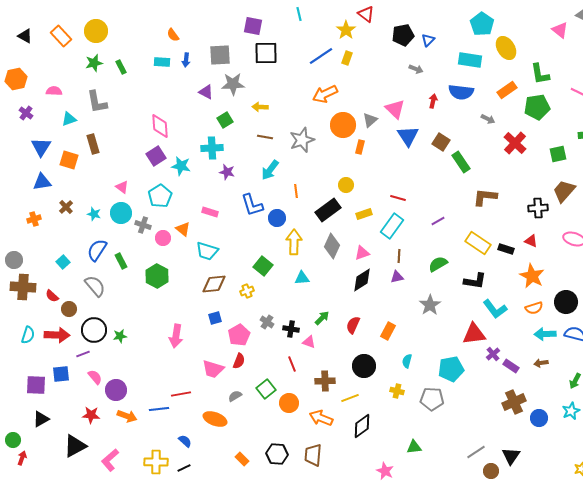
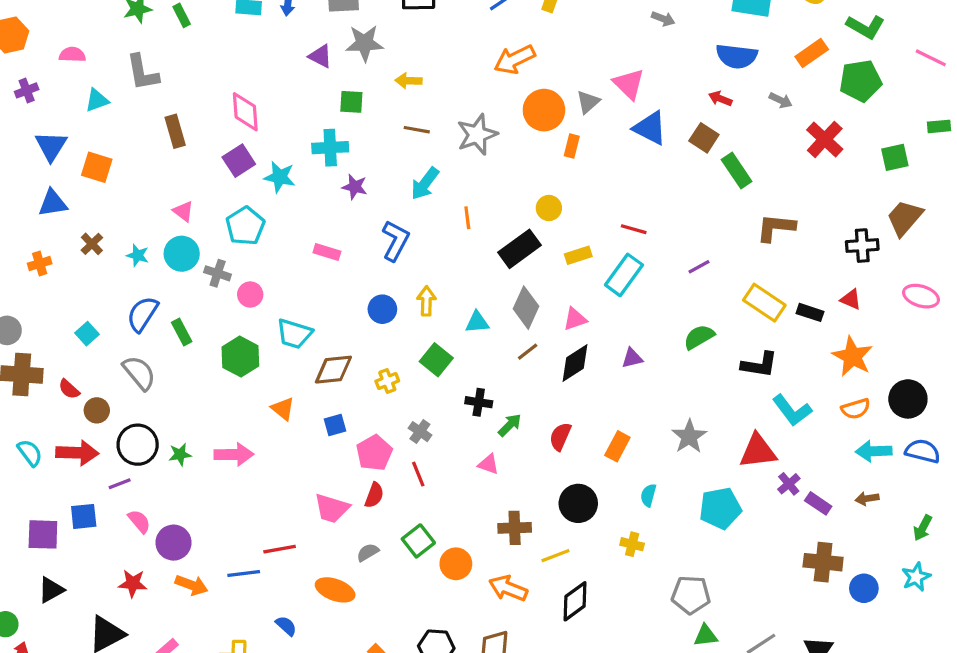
green L-shape: (540, 74) -> (866, 27), turned -50
red arrow: (433, 101) -> (720, 99), moved, turned -80
purple cross: (26, 113) -> (27, 90), turned 32
green square: (225, 120) -> (351, 102), turned 35
blue triangle: (408, 136) -> (650, 128), turned -30
brown rectangle: (93, 144) -> (175, 131), moved
blue L-shape: (252, 205) -> (395, 241), turned -135
blue circle: (277, 218) -> (382, 309), moved
orange triangle: (183, 229) -> (283, 409), moved
yellow arrow: (294, 242) -> (426, 301), moved, size x0.7
cyan trapezoid: (207, 251) -> (294, 334), moved
brown line: (399, 256) -> (528, 352), moved, turned 48
green square: (263, 266) -> (436, 360), moved
cyan triangle: (302, 278) -> (477, 322), moved
gray star: (430, 305) -> (689, 436), moved
black cross: (291, 329) -> (479, 402), moved
cyan semicircle: (28, 335) -> (30, 453), turned -54
pink arrow: (176, 336) -> (234, 454), moved, turned -100
red line: (292, 364) -> (418, 474), moved
gray pentagon: (432, 399) -> (691, 595), moved
brown cross: (514, 402) -> (823, 562), turned 30
green triangle: (414, 447) -> (706, 636), moved

